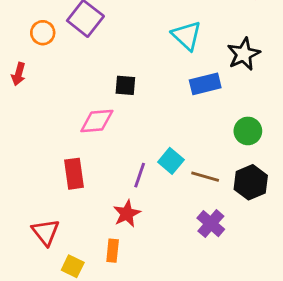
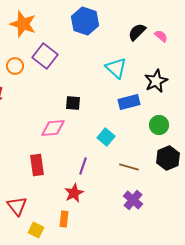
green circle: (248, 131) -> (159, 125), moved
cyan square: (171, 161) -> (106, 137), moved
black hexagon: (251, 182) -> (168, 158), moved

